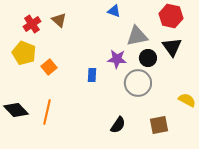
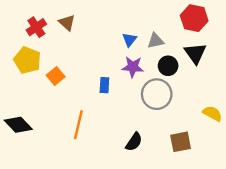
blue triangle: (114, 11) -> (129, 40), moved, turned 48
gray triangle: (137, 36) -> (156, 41), size x0.7
orange line: (47, 112) -> (78, 125), moved

